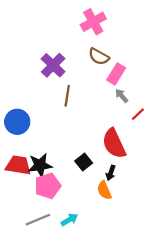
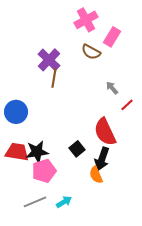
pink rectangle: (116, 74) -> (112, 37), moved
brown line: (67, 96) -> (54, 78), moved
black arrow: (111, 173) -> (102, 159), size x1.6

